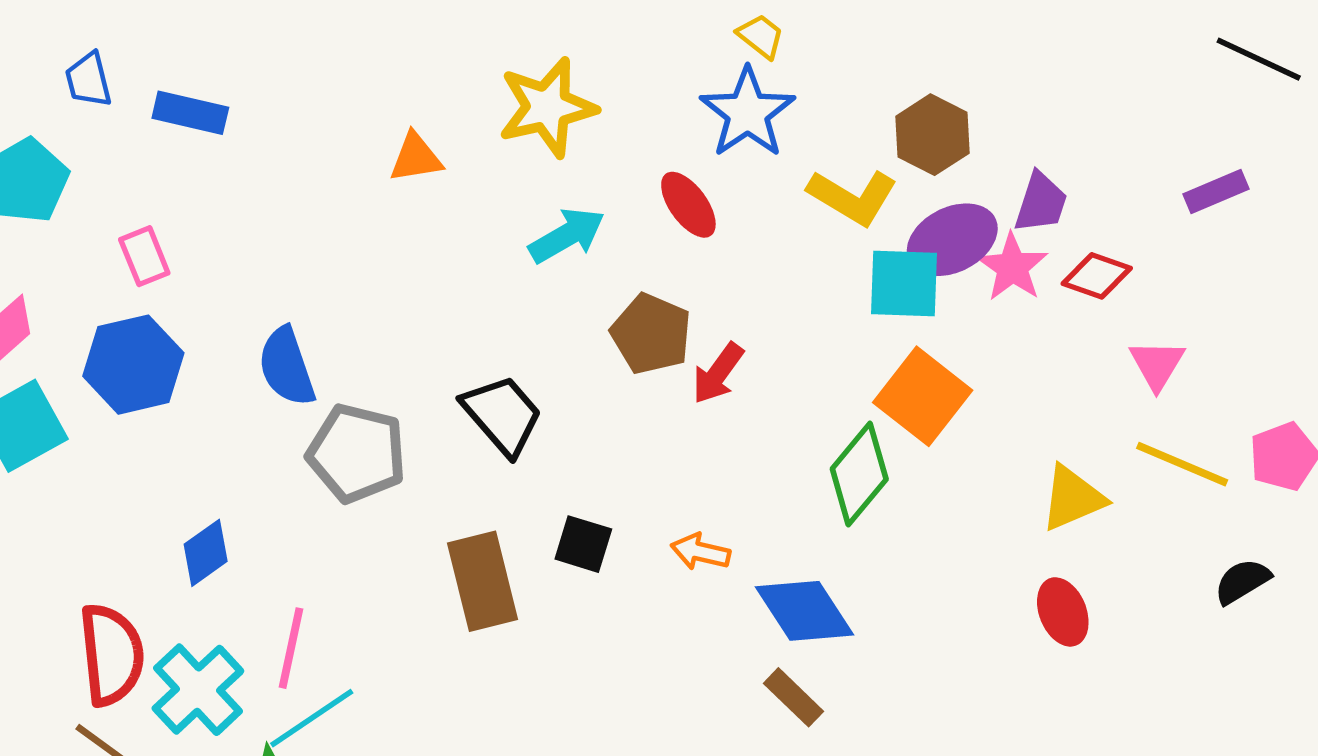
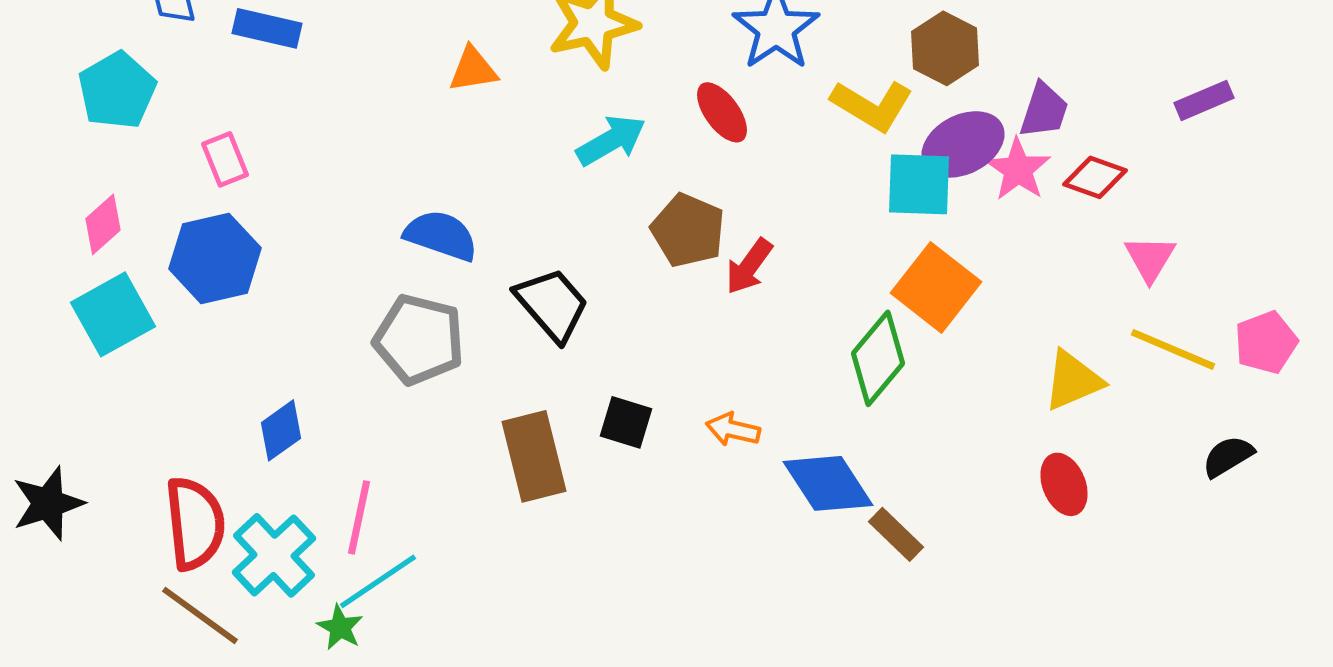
blue semicircle: (287, 367) -> (441, 235), moved, turned 128
brown rectangle: (793, 697) -> (896, 534), moved

